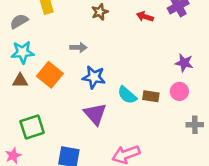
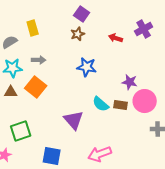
gray arrow: (78, 47) -> (39, 60), moved
purple star: (184, 63) -> (130, 82), moved
blue star: (94, 77) -> (87, 67), moved
pink circle: (179, 91) -> (145, 101), size x1.5

